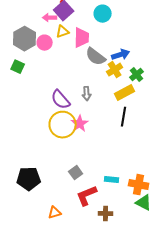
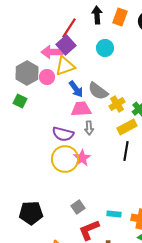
pink arrow: (50, 18) -> (52, 52), size x1.5
yellow triangle: (63, 32) -> (65, 66), size x1.5
pink trapezoid: (82, 38) -> (81, 109), moved, turned -95
blue arrow: (121, 55) -> (76, 89), moved, turned 72
purple semicircle: (61, 100) -> (63, 134), turned -35

